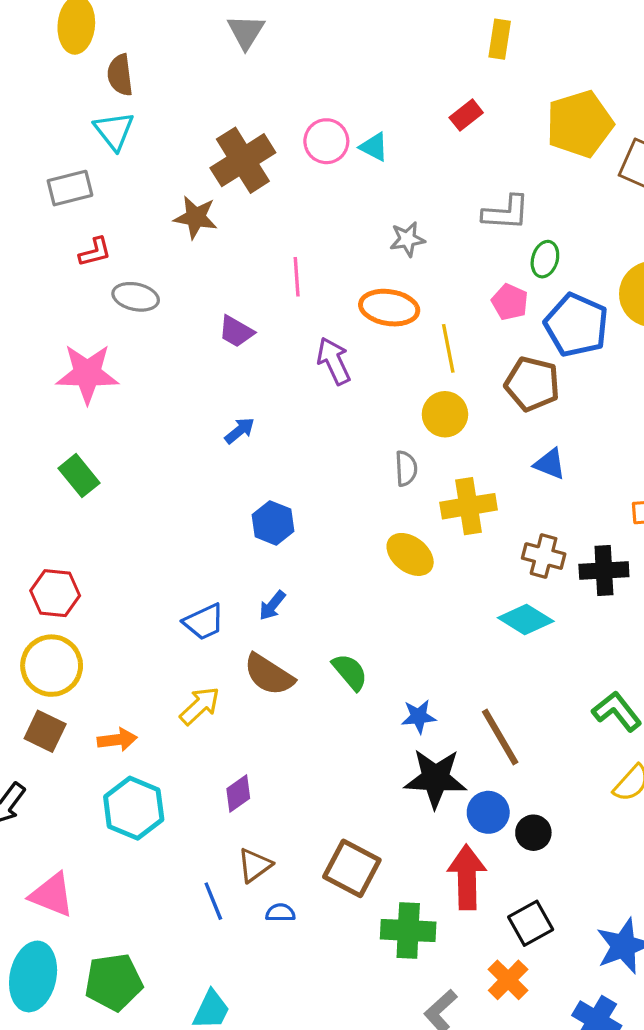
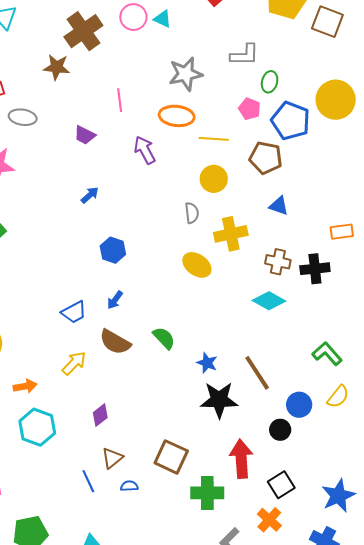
gray star: (407, 239) -> (186, 74), size x1.6
yellow line: (448, 348) -> (214, 139), turned -72
blue star: (419, 717) -> (207, 363), turned 30
blue circle: (488, 812) -> (299, 405), moved

